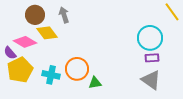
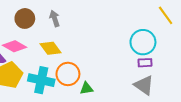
yellow diamond: (47, 33) -> (50, 48), moved
cyan cross: (51, 75) -> (41, 80), size x1.4

